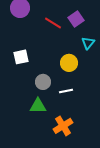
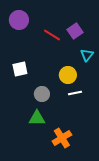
white line: (66, 91) -> (75, 93), moved

